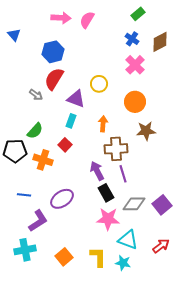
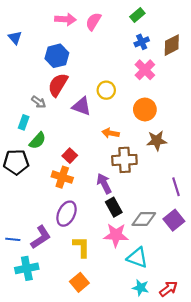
green rectangle: (138, 14) -> (137, 15), moved
blue cross: (132, 39) -> (142, 42), turned 32
cyan rectangle: (71, 121) -> (24, 122), moved
orange arrow: (103, 124) -> (111, 133), turned -84
orange cross: (43, 160) -> (62, 177), moved
purple line: (123, 174) -> (176, 187), moved
blue line: (24, 195) -> (13, 239), moved
purple ellipse: (62, 199) -> (67, 214), turned -30
red arrow: (161, 246) -> (168, 289), moved
orange square: (64, 257) -> (79, 282), moved
yellow L-shape: (98, 257) -> (82, 247), moved
cyan star: (123, 263) -> (141, 288), moved

